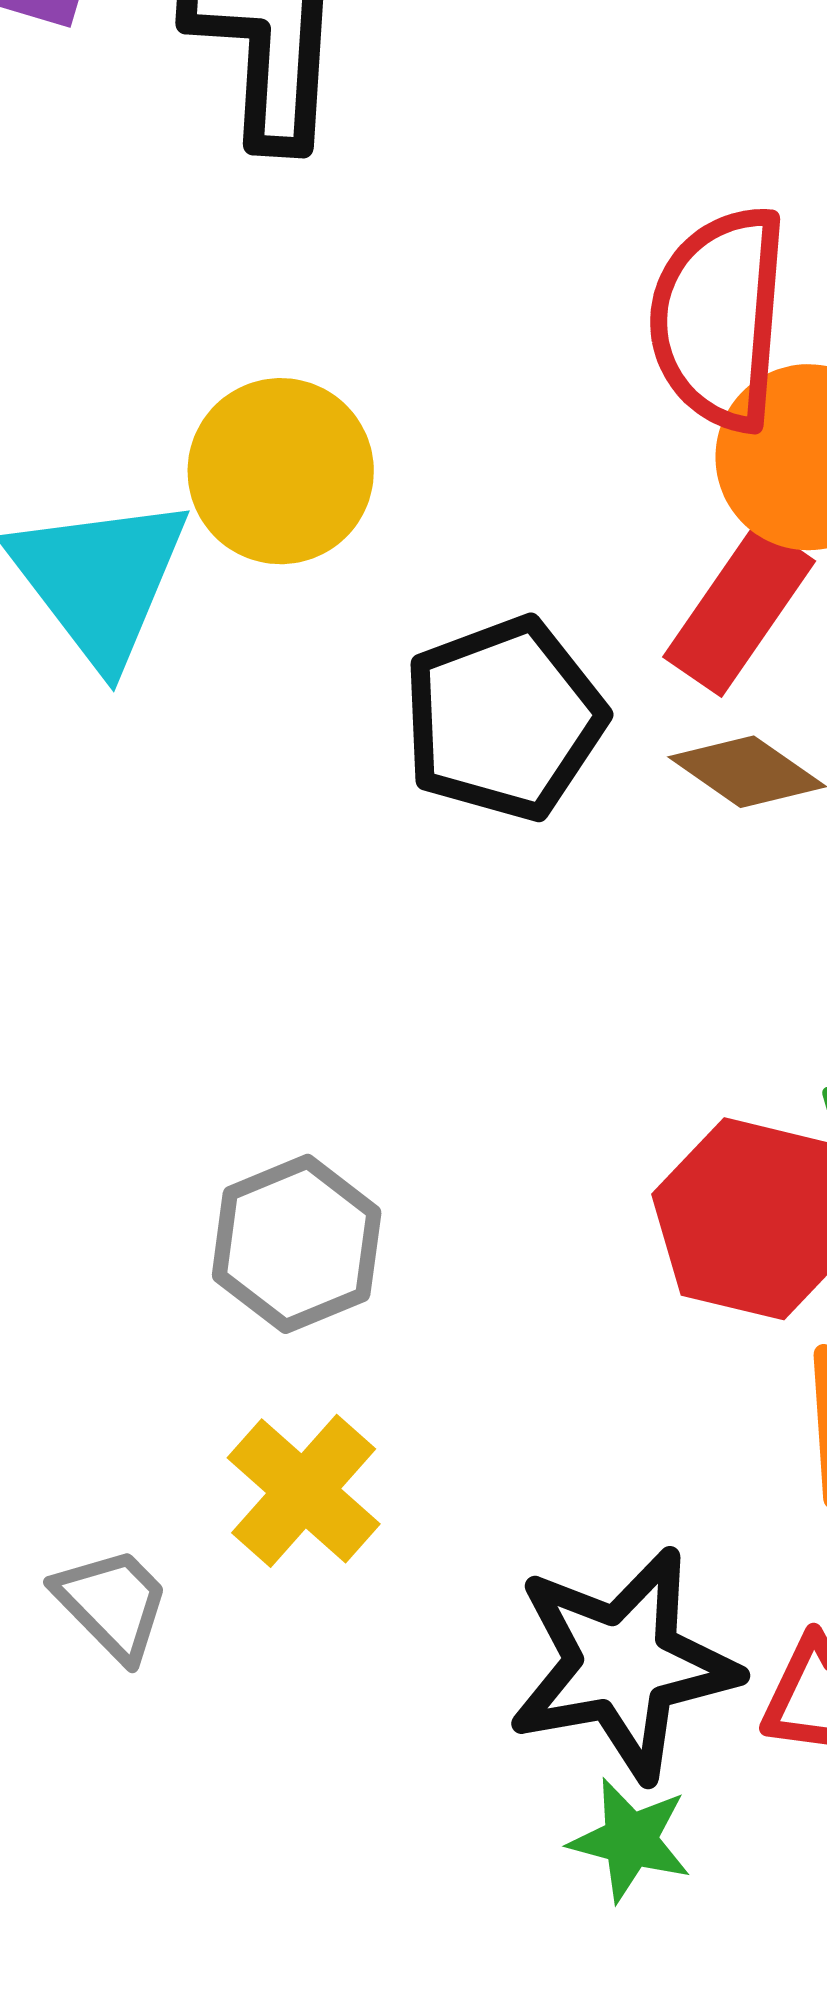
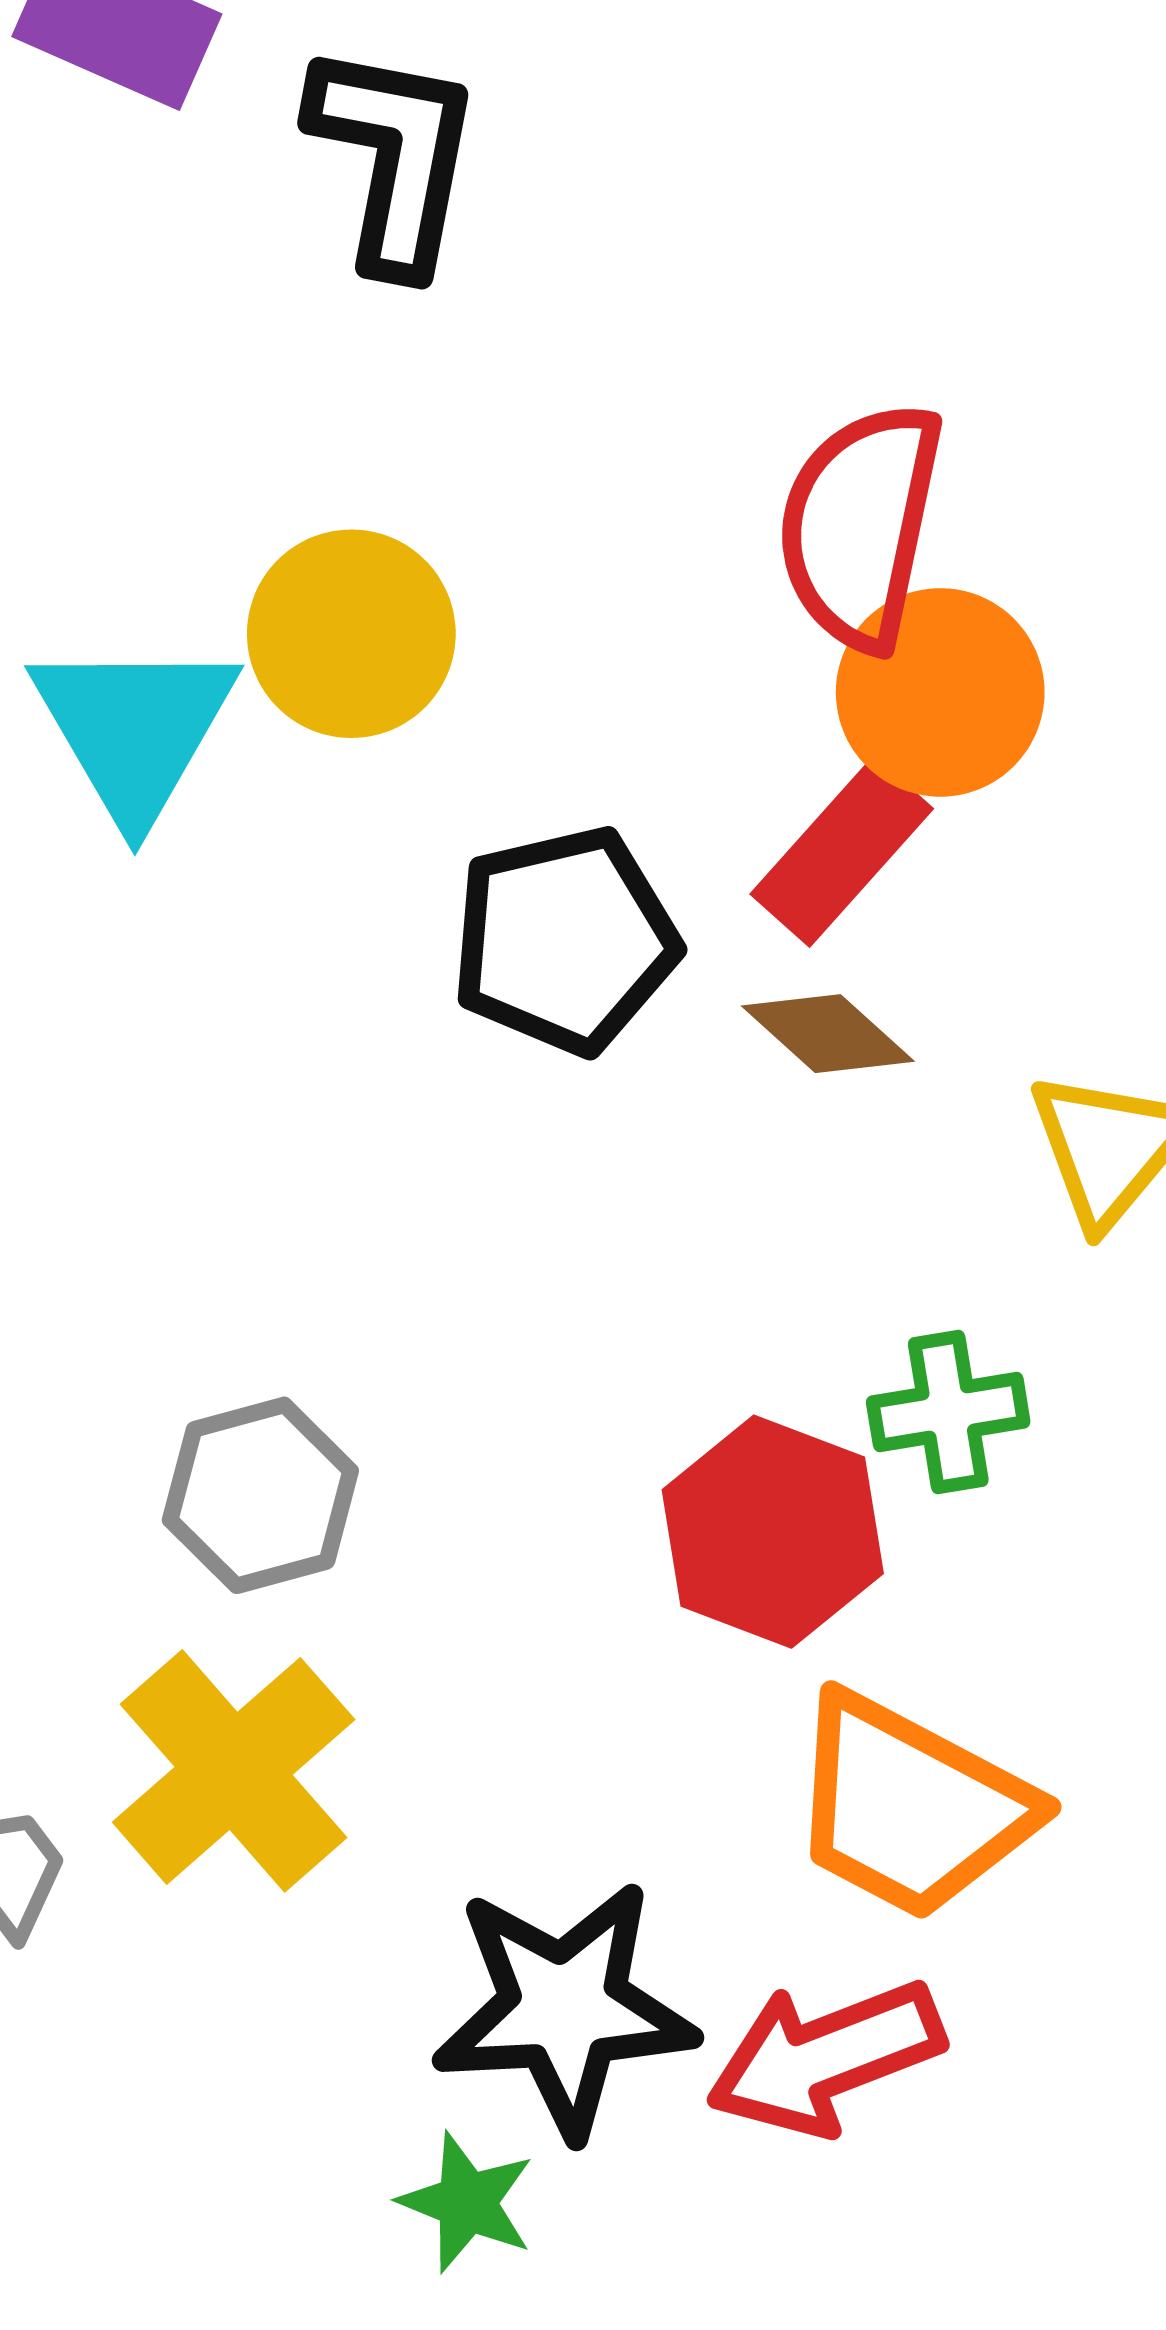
yellow cross: (304, 1491) -> (234, 1771), size x1.4
green star: (630, 1840) -> (467, 2202), moved

